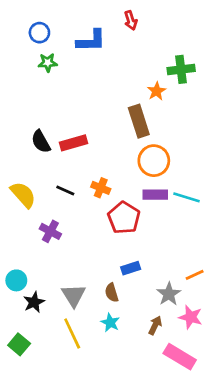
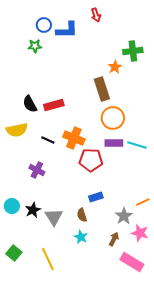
blue circle: (39, 33) -> (44, 25), moved
orange cross: (101, 188) -> (74, 138), size x1.5
yellow semicircle: (23, 195) -> (17, 130), moved, turned 120
red pentagon: (124, 218) -> (91, 160), turned -30
black star: (34, 302) -> (33, 210), moved
yellow line: (72, 333) -> (48, 259), moved

